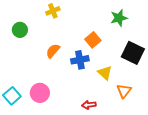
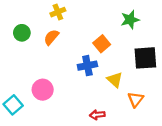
orange semicircle: (53, 51) -> (51, 37), moved
black square: (133, 53) -> (145, 58), turned -30
pink circle: (40, 93) -> (43, 90), moved

